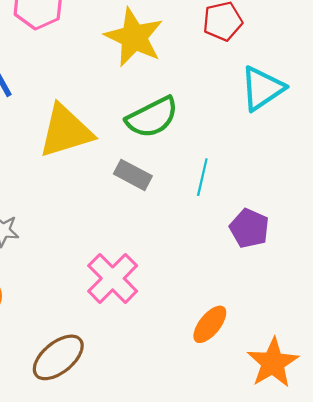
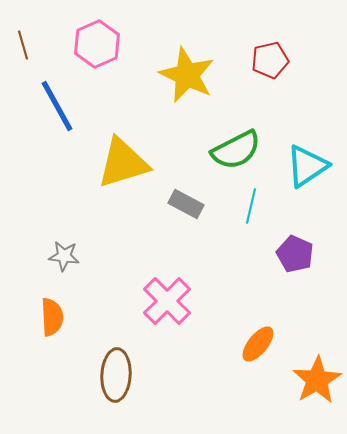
cyan triangle: (262, 88) -> (307, 166), moved
green semicircle: (152, 117) -> (236, 150), moved
brown ellipse: (58, 357) -> (116, 375), turned -48

